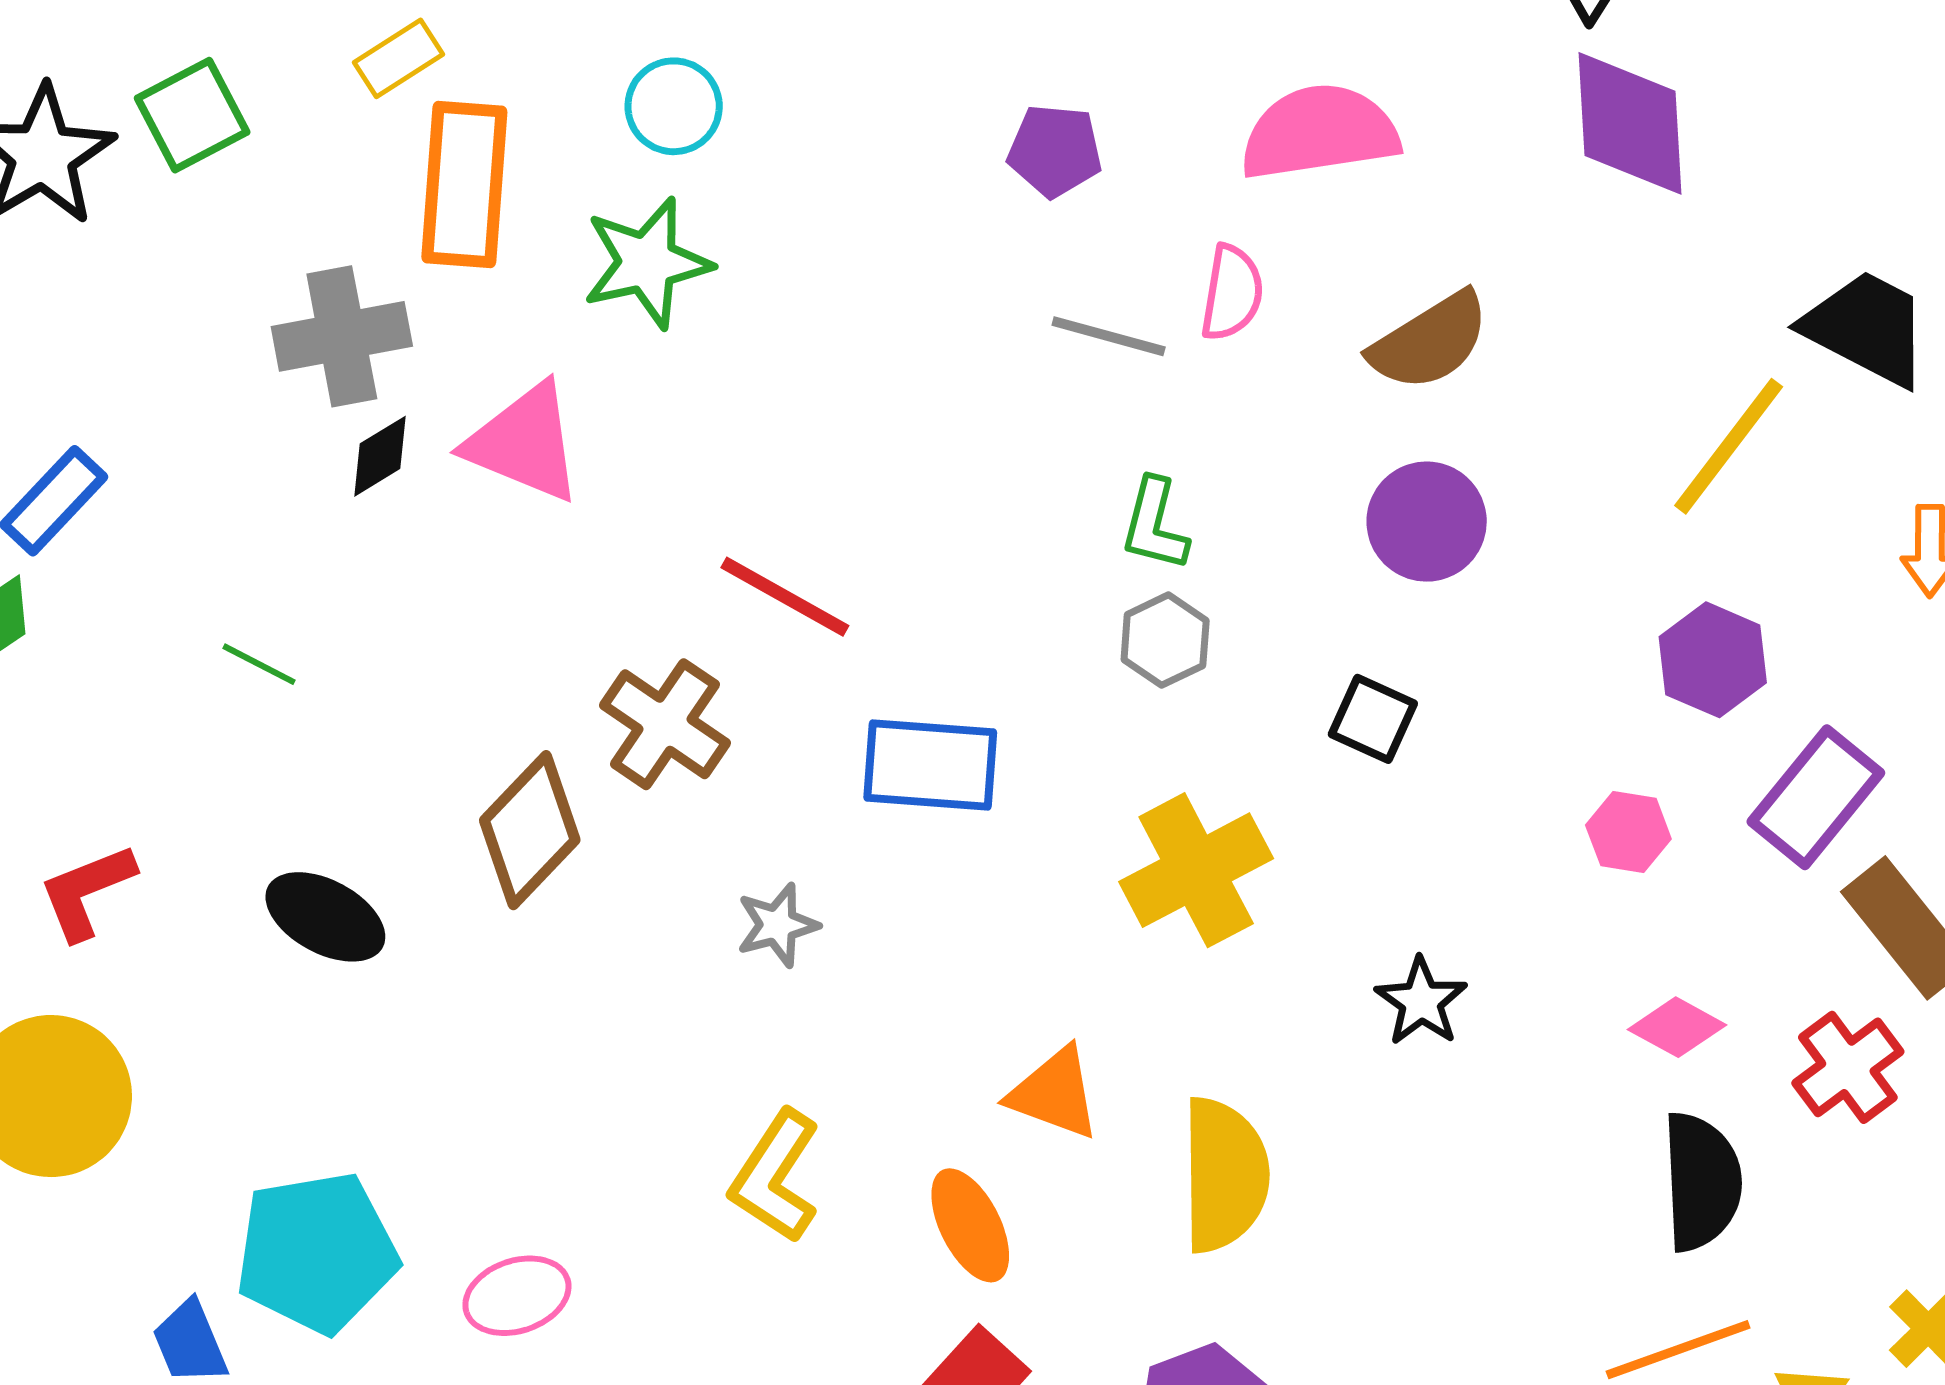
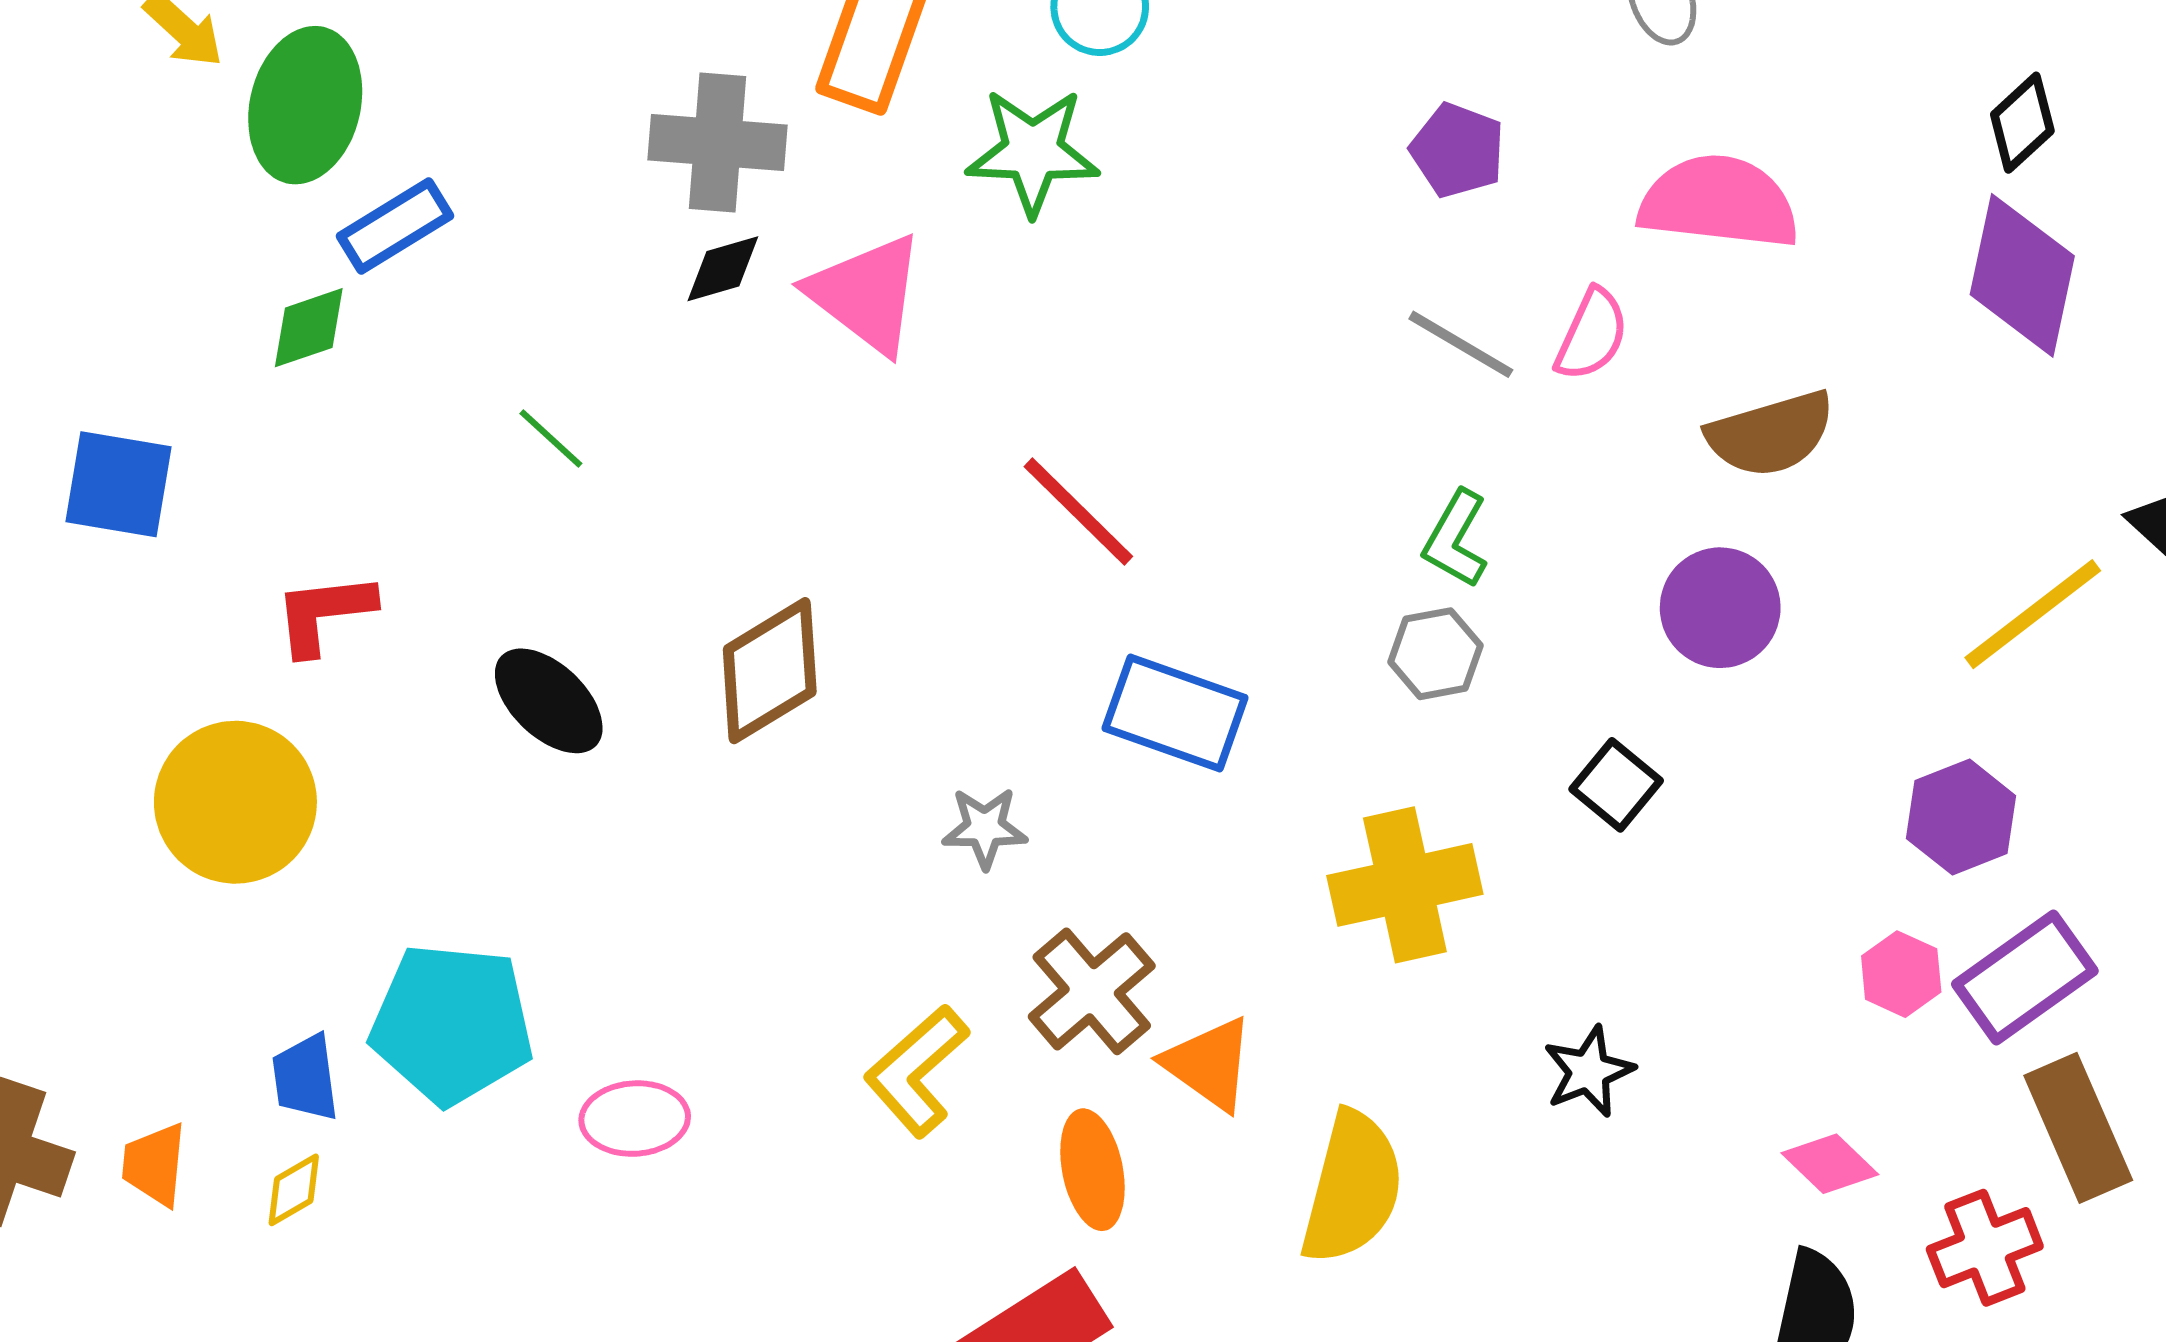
brown cross: (665, 724) -> (1092, 991), moved
pink hexagon: (1628, 832) -> (1901, 974), moved

